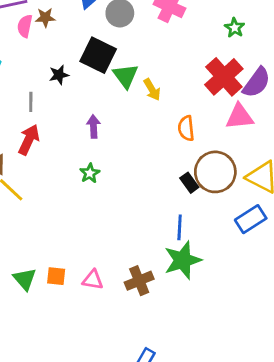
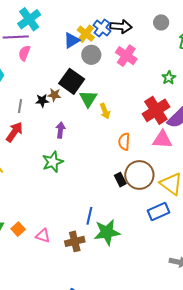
brown star: (45, 17) -> (54, 95), moved
black star: (59, 75) -> (42, 101), moved
green star: (90, 173) -> (53, 162), size x1.5
blue line: (180, 227) -> (89, 216), moved
orange square: (56, 276) -> (18, 229), turned 32

